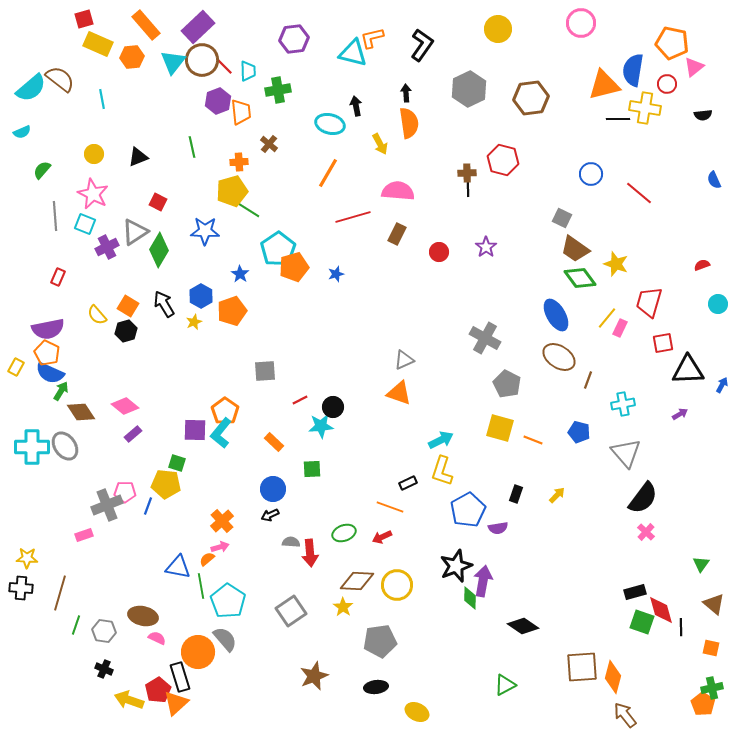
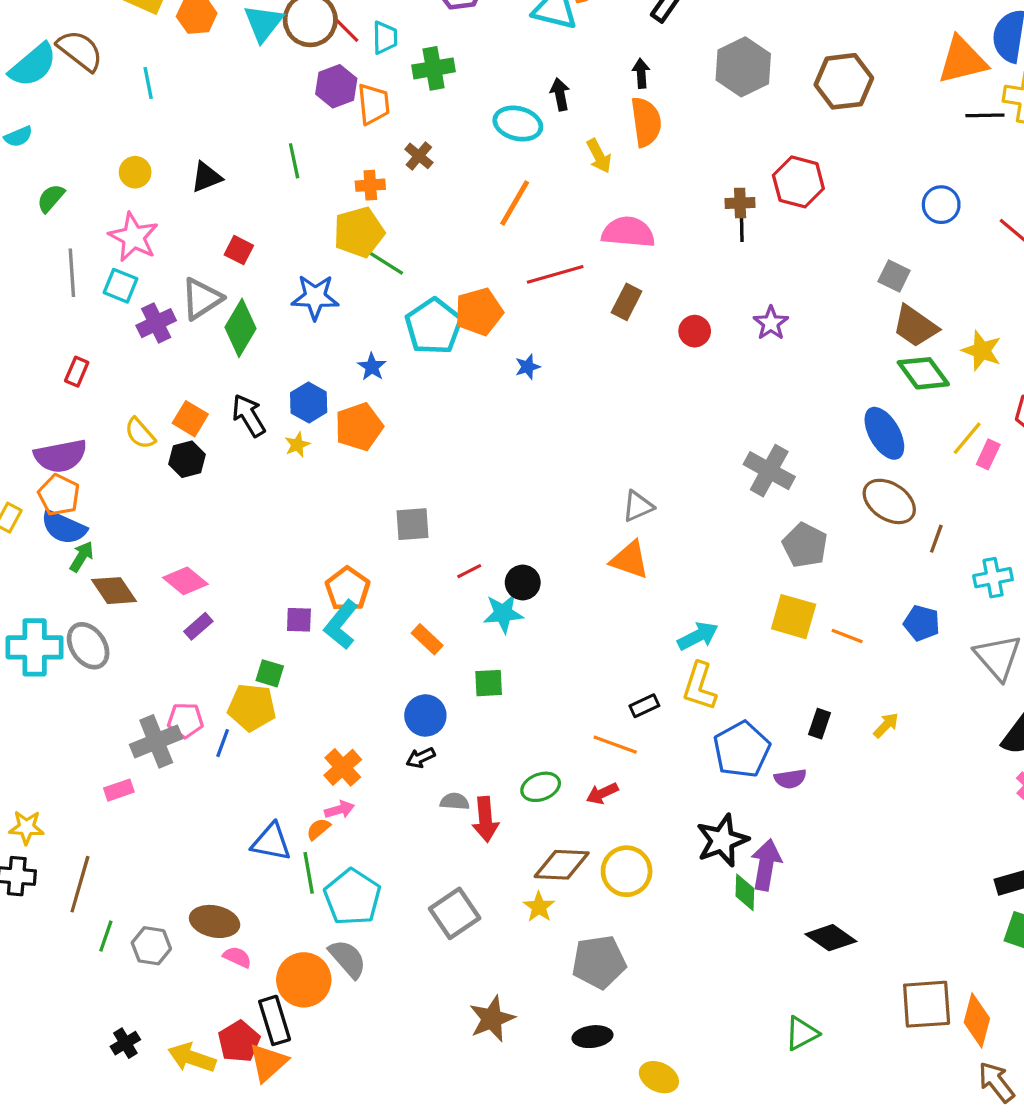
orange pentagon: (294, 267) -> (479, 312), moved
purple square: (195, 430) -> (299, 620), size x0.7
black cross: (104, 669) -> (125, 1043), moved, turned 36

